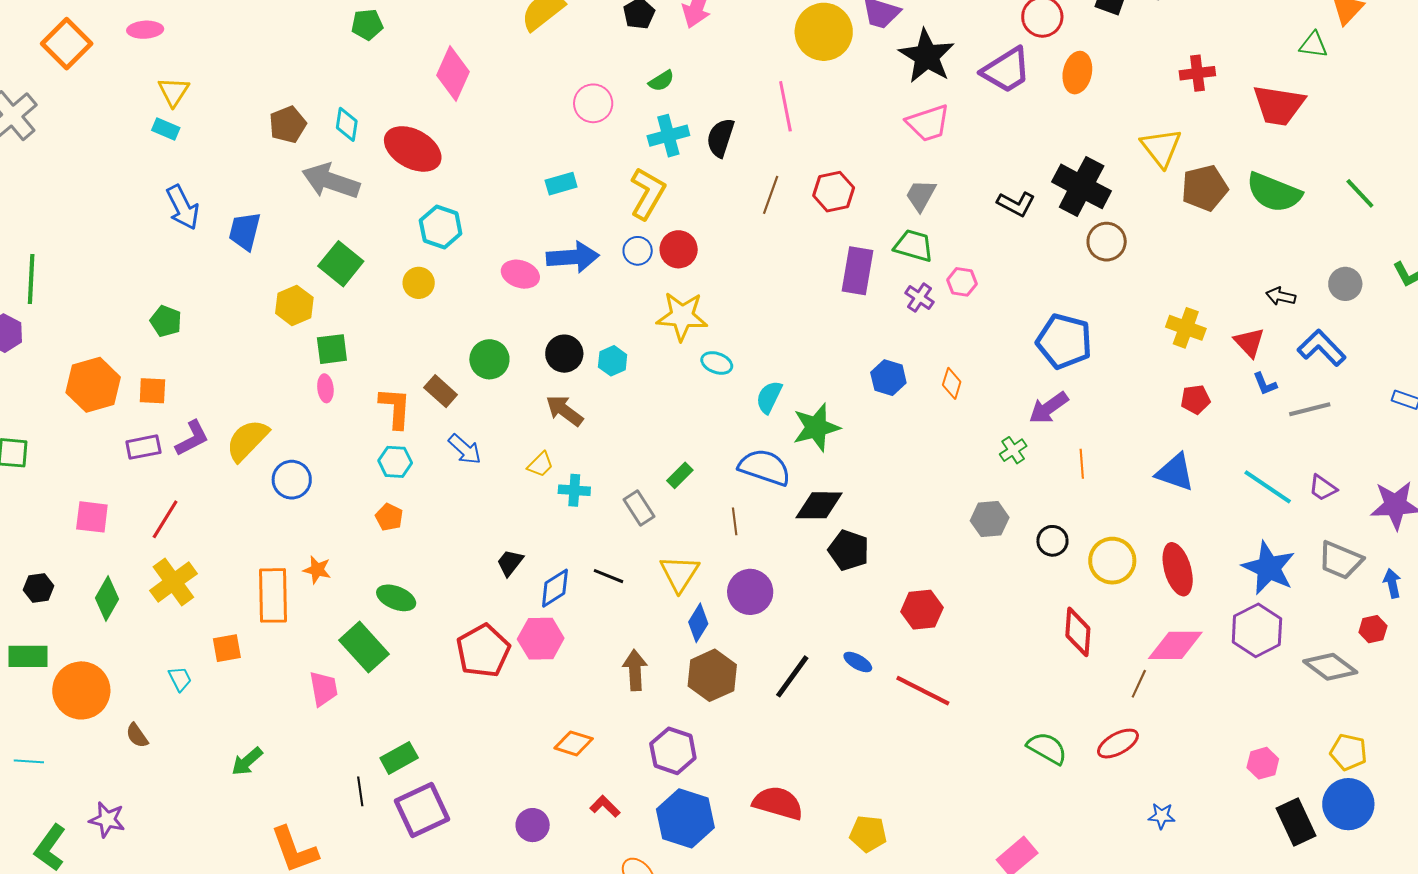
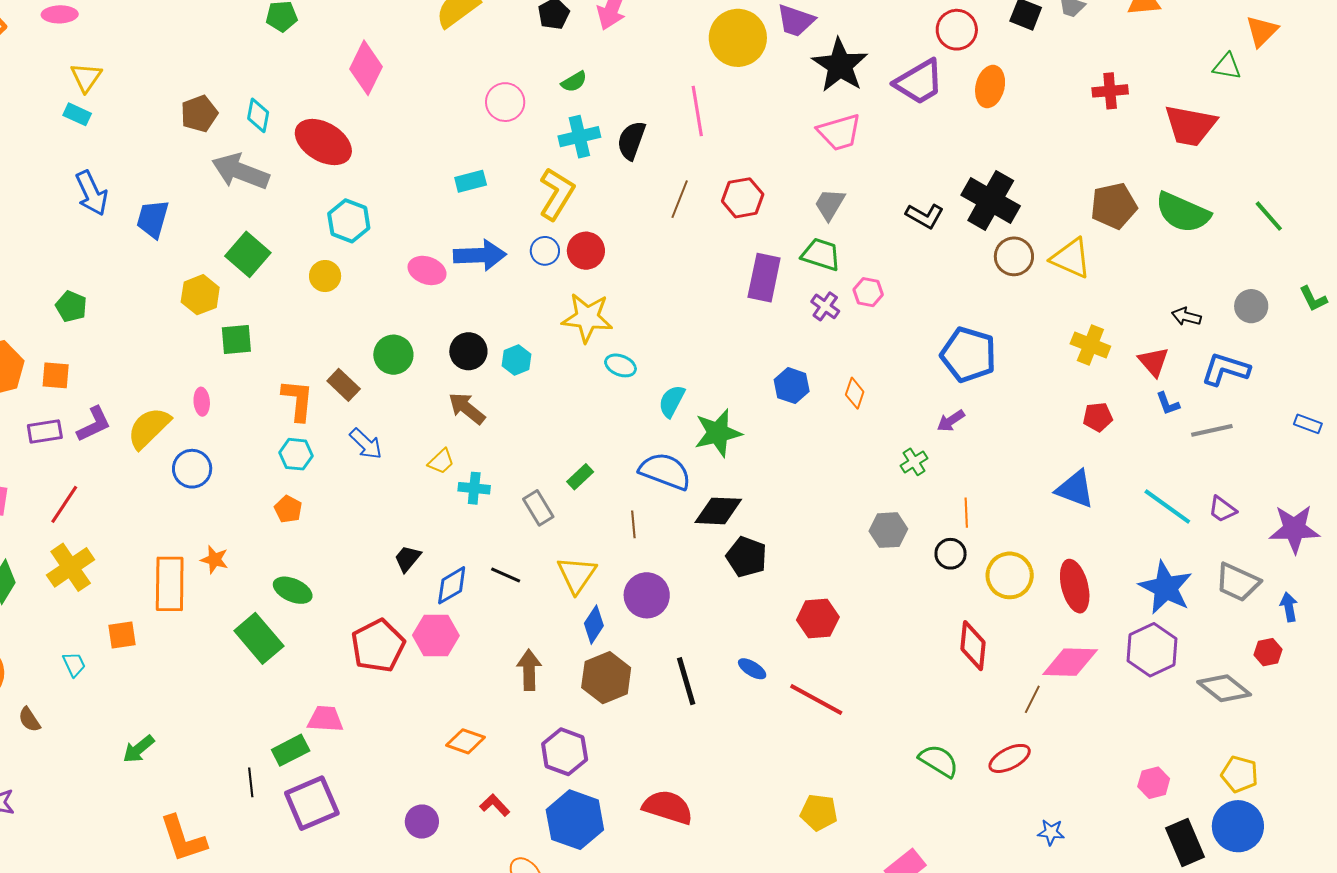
yellow triangle: (1161, 148) -> (1071, 258), moved, turned -30
blue L-shape: (1322, 348) -> (1226, 369), turned -30
pink ellipse: (325, 388) -> (202, 402), moved
purple arrow: (1049, 408) -> (951, 421), size x0.7
orange line: (1082, 464) -> (966, 513), moved
black line: (792, 676) -> (686, 681), turned -54
pink trapezoid: (323, 689) -> (325, 719), moved, turned -78
yellow pentagon: (868, 834) -> (819, 812), moved

